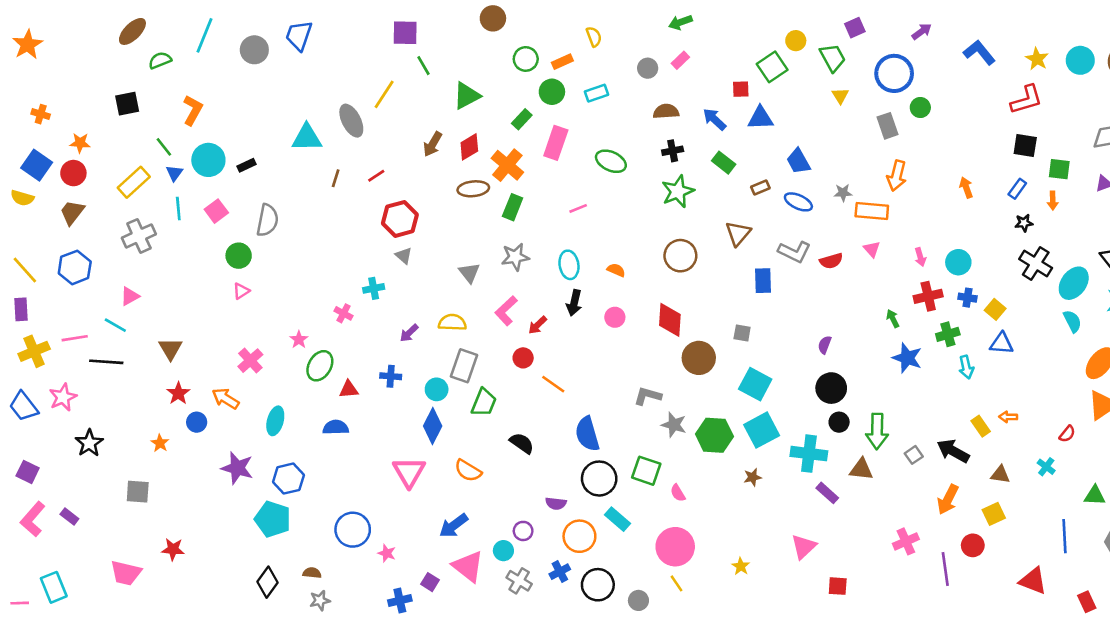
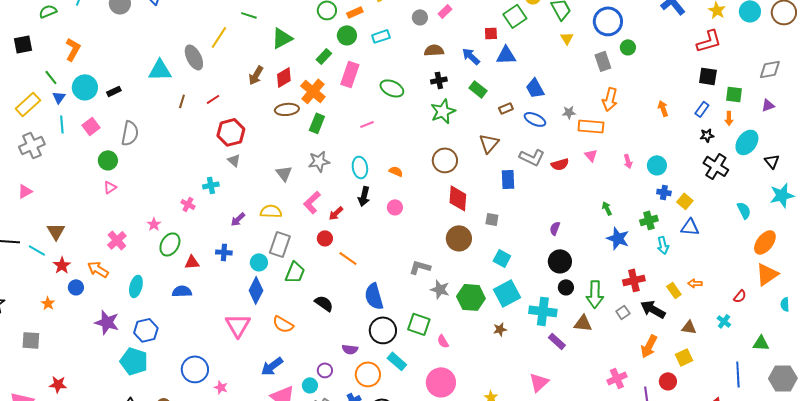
green line: (423, 66) -> (249, 15), turned -42
cyan ellipse: (1074, 283) -> (747, 142), moved
red cross: (928, 296) -> (634, 280), moved
red diamond: (670, 320) -> (458, 198), moved
cyan line: (115, 325) -> (37, 250), moved
cyan square: (755, 384) -> (502, 258), size x0.7

